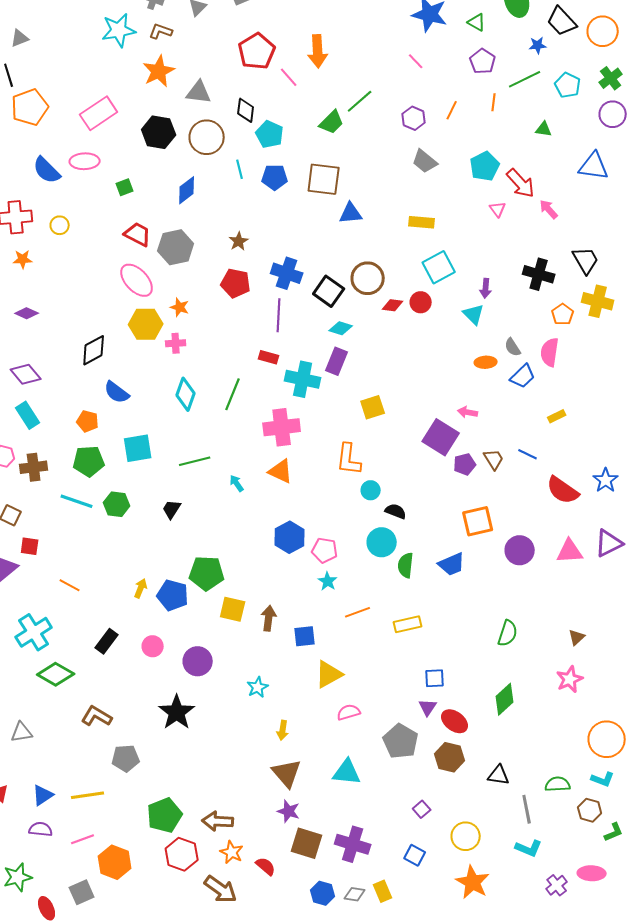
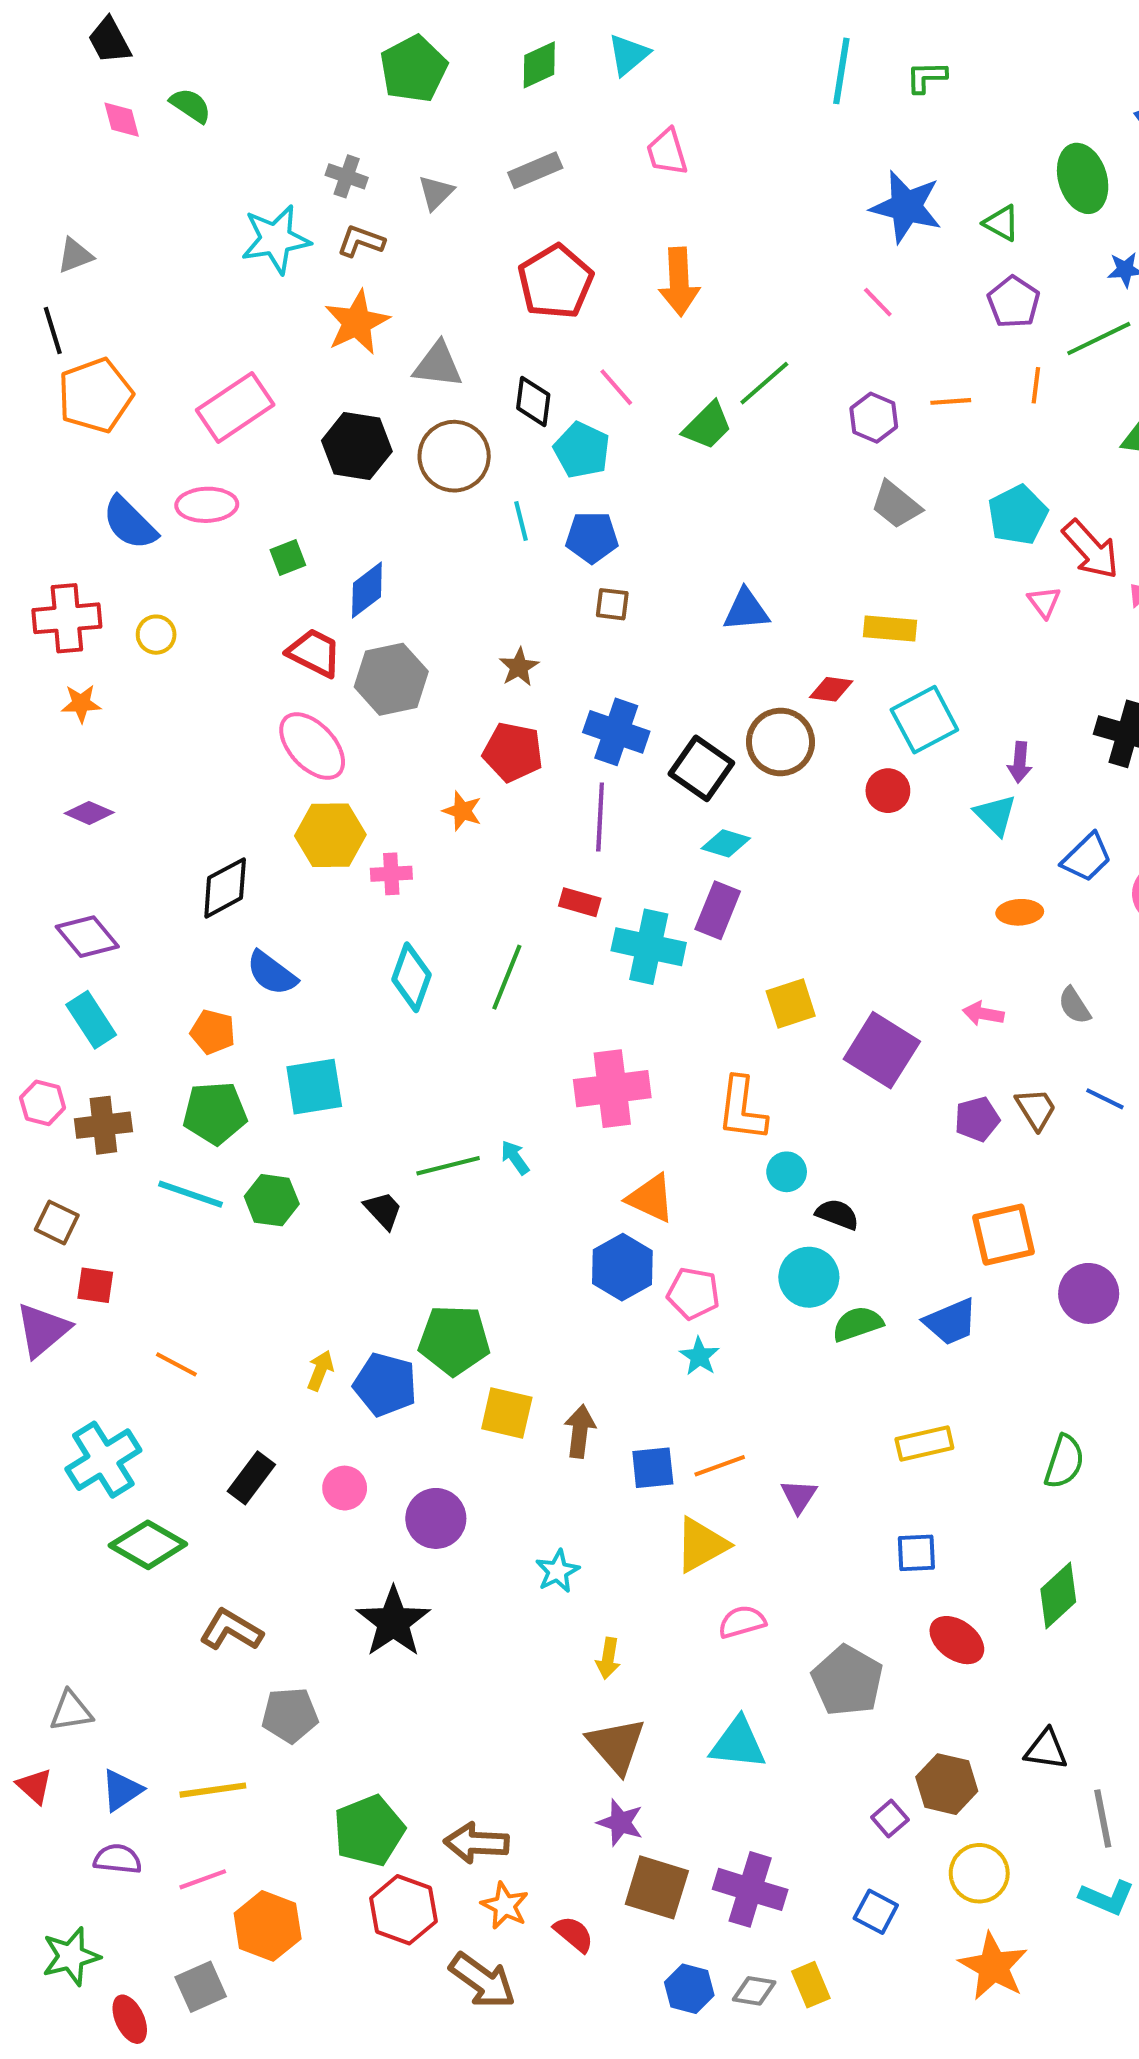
pink line: (289, 77) -> (616, 387), moved
orange line: (452, 110) -> (951, 401), turned 60
brown square: (324, 179) -> (612, 604), moved, size x0.5
blue diamond: (187, 190) -> (367, 590), moved
red diamond: (393, 305) -> (831, 689), moved
orange star: (180, 307) -> (462, 811), moved
gray semicircle: (513, 347) -> (1074, 1006), moved
blue trapezoid: (523, 376) -> (1087, 858), moved
pink cross: (282, 427) -> (612, 1089), moved
purple square: (441, 437) -> (882, 1050), moved
green line: (195, 461) -> (448, 1166), moved
orange triangle: (281, 471) -> (651, 1198), moved
black trapezoid: (172, 509) -> (383, 1210), turned 105
green semicircle: (406, 565) -> (858, 1324), turned 65
orange line: (358, 612) -> (720, 1466), moved
yellow rectangle: (408, 624) -> (924, 1443), moved
purple triangle: (428, 707) -> (799, 1496), moved
gray triangle: (22, 732) -> (71, 1711), moved
brown hexagon: (450, 757) -> (947, 1784), moved

